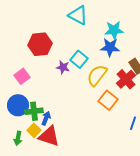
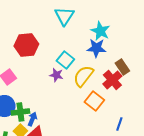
cyan triangle: (78, 15) -> (64, 16), turned 35
cyan star: (114, 30) -> (100, 31), turned 30
purple star: (63, 67) -> (56, 75), moved

